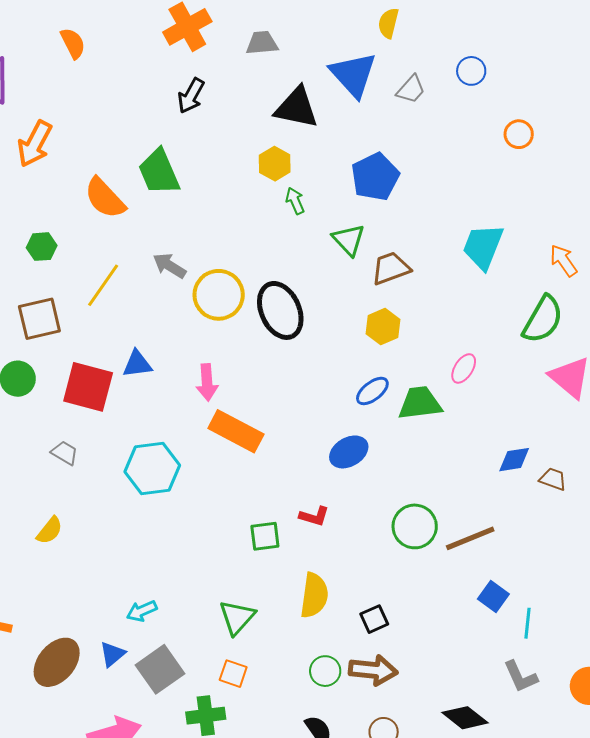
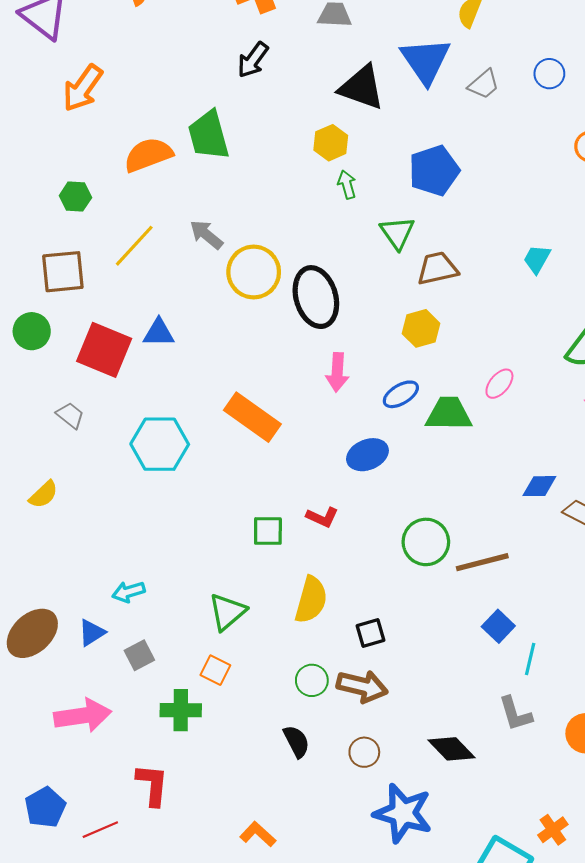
orange semicircle: (105, 198) -> (148, 155), turned 105
cyan trapezoid: (483, 247) -> (537, 259), size x0.6
pink arrow: (207, 382) -> (337, 372), moved
gray square: (160, 669) -> (139, 655), size x0.6

